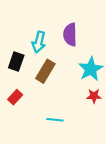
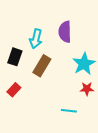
cyan line: (55, 120) -> (69, 111), moved

